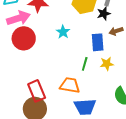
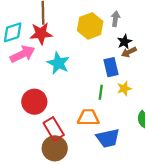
black star: (104, 14) -> (124, 42), moved
cyan star: (63, 32) -> (58, 63), moved, size x1.5
red circle: (24, 38) -> (34, 102), moved

